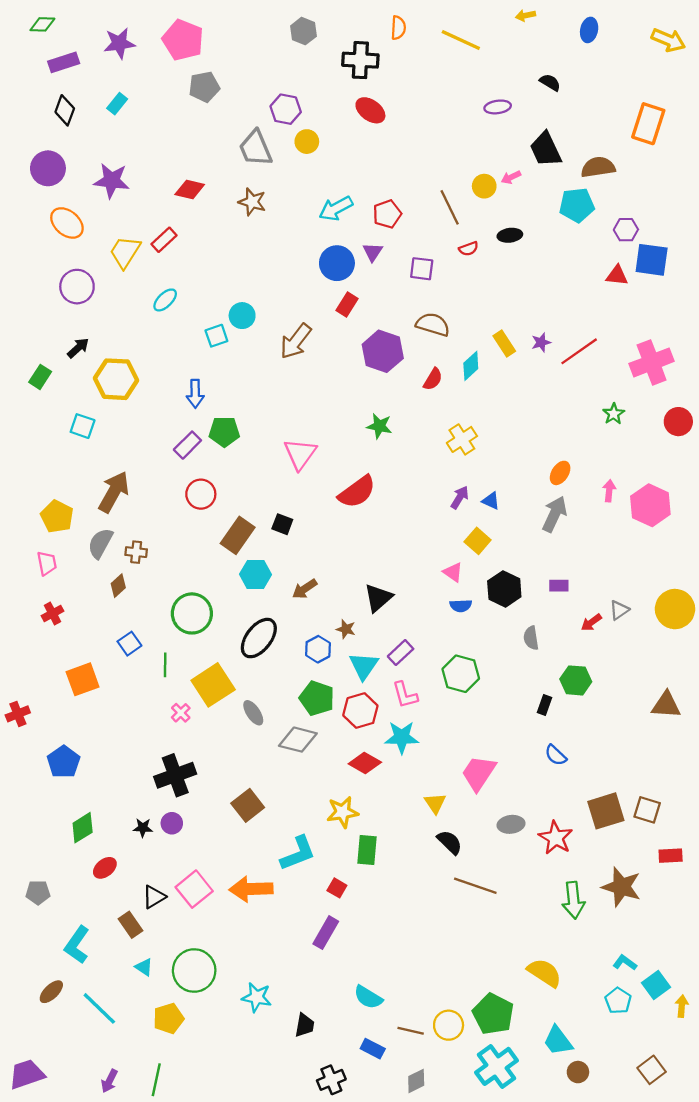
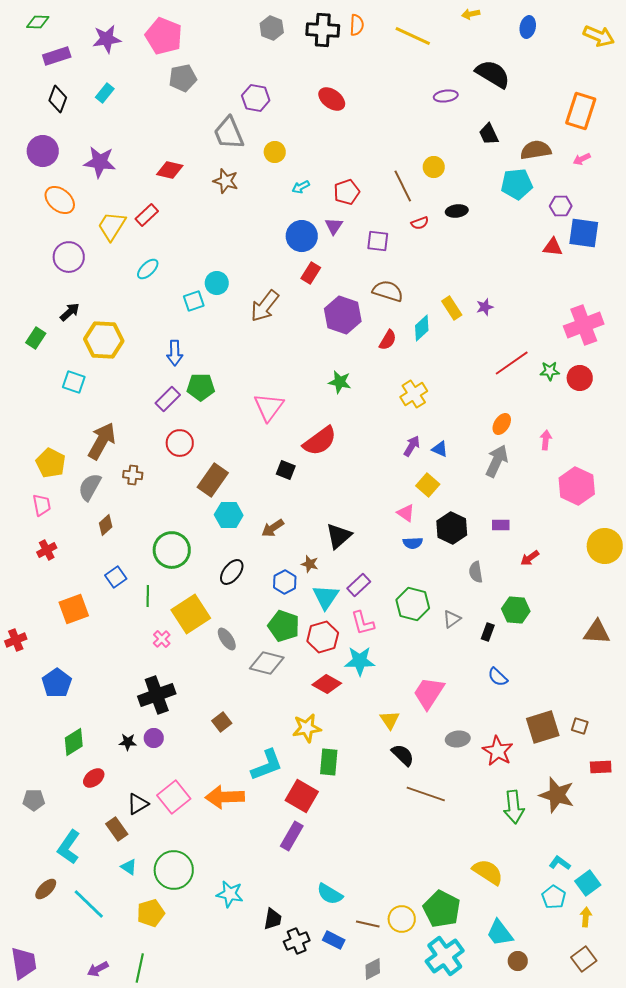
black cross: (360, 60) -> (323, 30), moved
black semicircle: (550, 82) -> (493, 74), size x1.8
yellow circle: (307, 142) -> (275, 152), moved
black trapezoid: (546, 149) -> (489, 134), size x0.7
pink arrow: (511, 177) -> (582, 159), moved
cyan arrow: (336, 208) -> (301, 187), size x0.6
red line: (579, 351) -> (512, 363), moved
green star: (614, 414) -> (550, 371), turned 30
red circle: (678, 422) -> (580, 378), moved
pink hexagon: (650, 505) -> (577, 486), moved
black square: (282, 524) -> (286, 470), moved
brown cross: (136, 552) -> (133, 475), moved
gray triangle: (619, 610) -> (452, 619), moved
black ellipse: (259, 638) -> (232, 572), size x0.7
brown square: (248, 805) -> (222, 722), size x0.7
brown square: (647, 810) -> (580, 726), size x0.7
red square: (337, 888) -> (302, 796), size x1.8
yellow arrow: (682, 1006) -> (586, 917), moved
purple trapezoid: (27, 1074) -> (24, 963), turned 100
black cross: (331, 1080) -> (297, 941), moved
purple arrow: (109, 1081) -> (98, 969), turned 35

